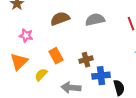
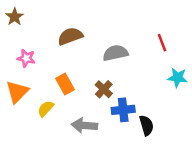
gray semicircle: (95, 20) -> (115, 53), moved
brown cross: (86, 60) -> (104, 89), turned -32

